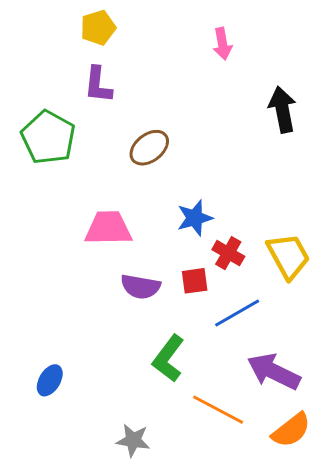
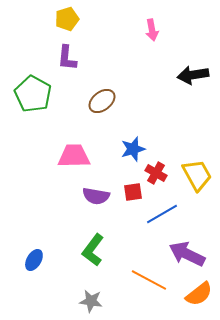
black arrow: (282, 110) -> (193, 75), turned -88
green L-shape: (168, 358) -> (93, 250), moved

